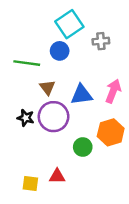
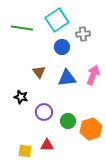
blue circle: (60, 51) -> (62, 47), moved
green line: (27, 63) -> (22, 28), moved
purple circle: (54, 117) -> (44, 112), moved, size x0.7
orange hexagon: (111, 132) -> (91, 129), moved

